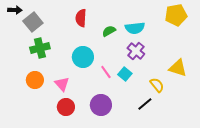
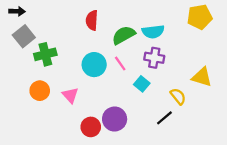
gray square: (33, 22) -> (24, 36), moved
green semicircle: (109, 31) -> (124, 35), size x1.5
purple cross: (136, 51) -> (154, 58), turned -30
pink line: (106, 72) -> (120, 63), moved
red circle: (66, 107) -> (91, 127), moved

